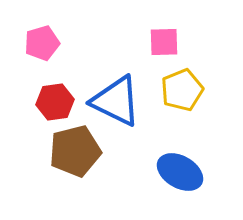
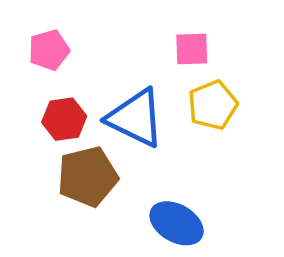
blue ellipse: (180, 172) -> (177, 223), moved

